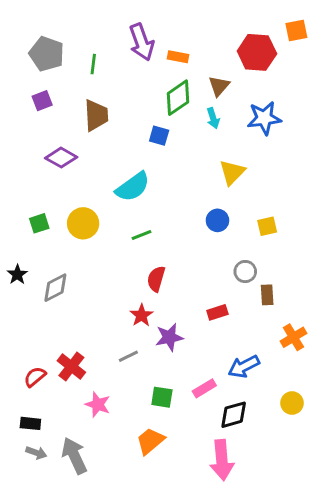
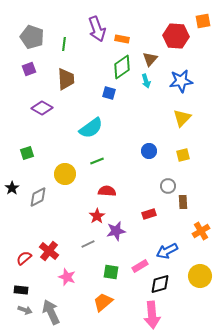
yellow triangle: (232, 172) -> (182, 118), moved
yellow circle: (83, 223) -> (65, 174), moved
red semicircle: (156, 279) -> (107, 191), turned 78
yellow circle: (292, 403) -> (200, 276), size x1.5

